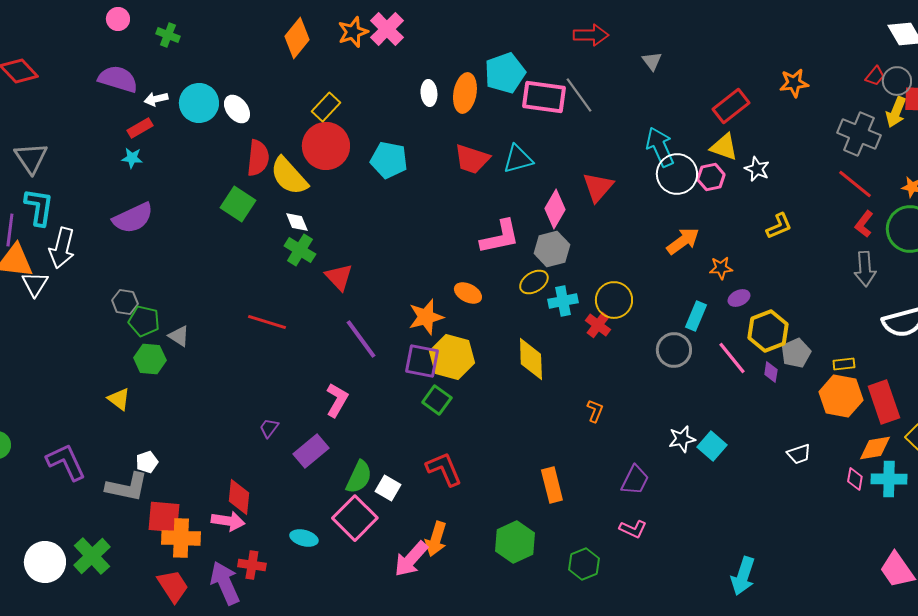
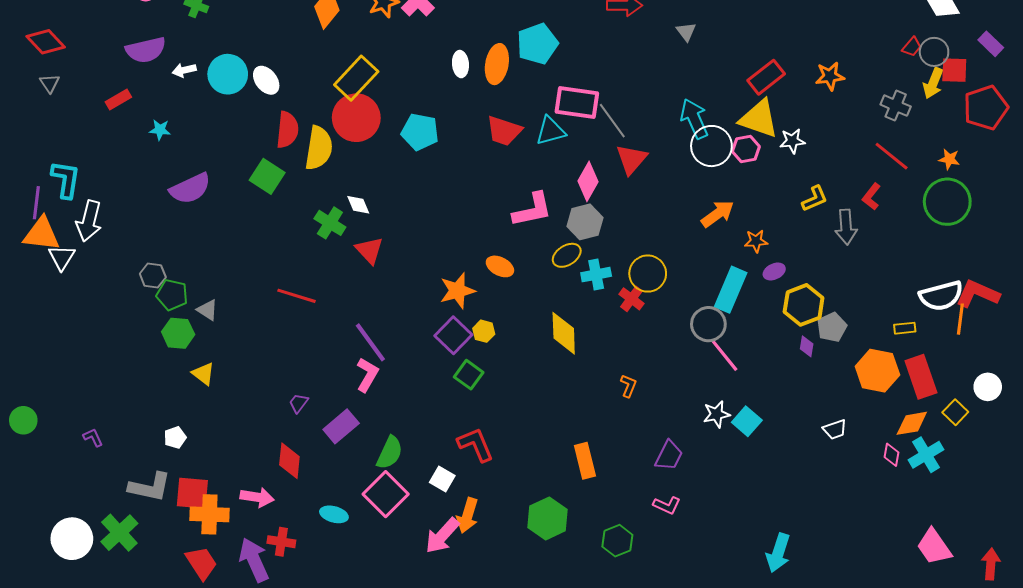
purple semicircle: (118, 79) -> (146, 50), turned 150
orange star: (794, 83) -> (830, 76), moved
gray line: (579, 95) -> (612, 121), moved
pink rectangle: (544, 97) -> (577, 102), moved
yellow rectangle: (326, 107) -> (356, 78), size x1.5
red rectangle: (140, 128) -> (118, 99), moved
gray cross: (859, 134) -> (896, 106), size x0.7
yellow triangle: (724, 147) -> (759, 119), size x1.4
gray triangle: (31, 158) -> (50, 83), moved, size x0.6
white star: (757, 169) -> (792, 141), turned -30
yellow semicircle: (289, 176) -> (319, 148), turned -129
purple semicircle: (133, 218) -> (190, 189), moved
white diamond: (297, 222) -> (358, 205), moved
red L-shape: (864, 224) -> (871, 197), moved
gray arrow: (865, 269) -> (846, 227), moved
cyan rectangle: (696, 316) -> (731, 290), size x1.5
purple line: (361, 339) -> (370, 342), moved
yellow hexagon: (452, 357) -> (484, 331), size x0.5
pink line: (732, 358) -> (725, 355), moved
purple square: (422, 361) -> (453, 335), turned 33
yellow rectangle: (844, 364) -> (905, 328), moved
yellow triangle: (119, 399) -> (203, 374), moved
purple L-shape: (66, 462) -> (93, 437), size x0.5
cyan cross: (889, 479) -> (926, 455), turned -32
gray L-shape: (127, 487) -> (150, 487), moved
white square: (388, 488) -> (442, 479), moved
red diamond: (239, 497) -> (289, 461), moved

